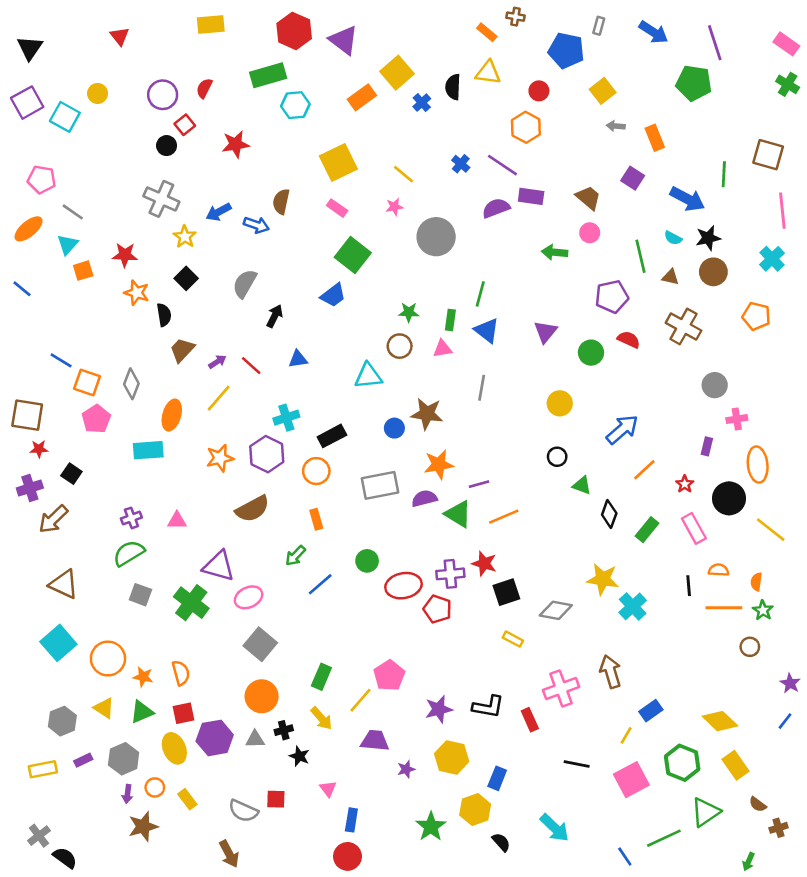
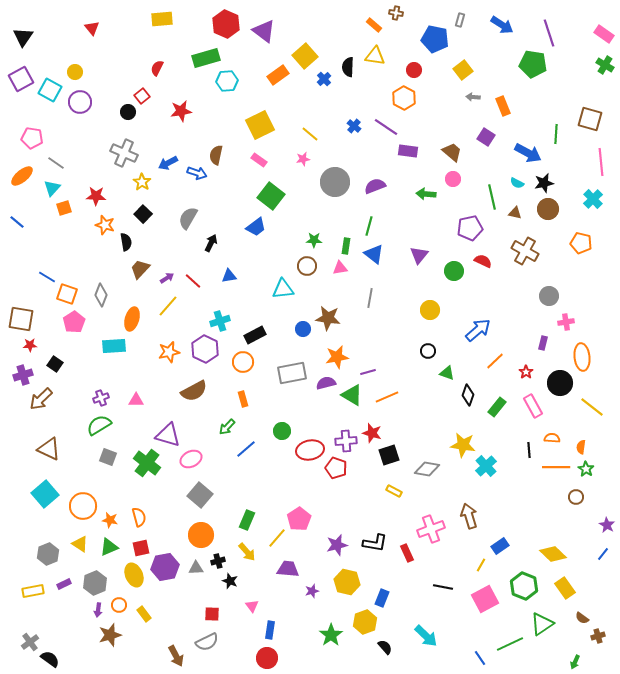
purple circle: (163, 95) -> (80, 102), moved
purple semicircle: (496, 208) -> (375, 186), moved
gray semicircle: (243, 811) -> (207, 642), moved, turned -50

